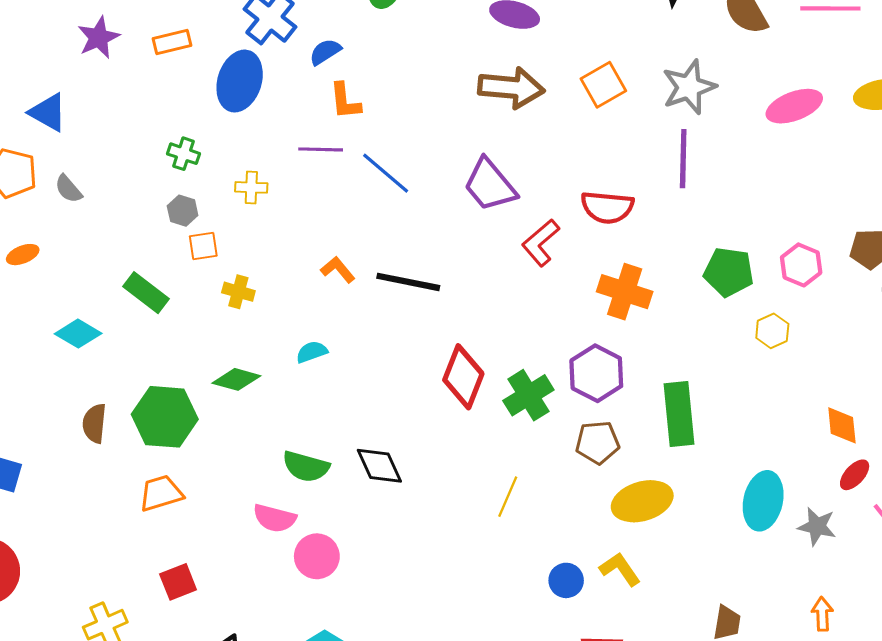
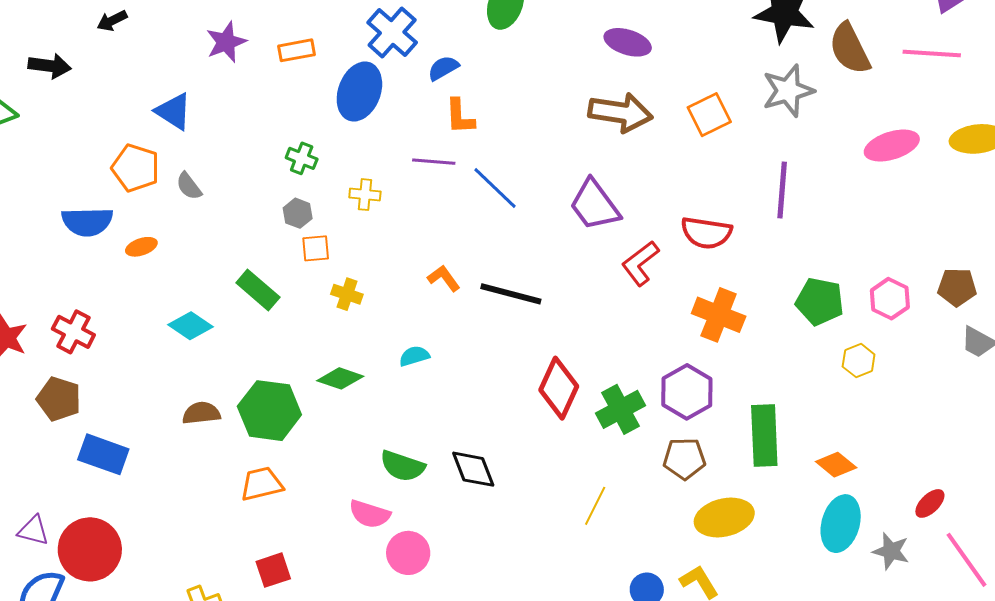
gray star: (689, 87) -> (788, 91), moved
brown semicircle: (94, 423) -> (201, 413), turned 75
orange diamond: (842, 425) -> (836, 465), moved, turned -48

